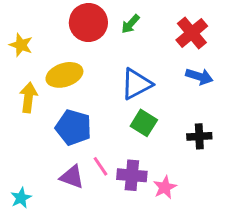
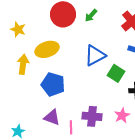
green square: (144, 123) -> (116, 73), moved
pink line: (100, 166) -> (71, 127), moved, turned 32
pink star: (165, 187) -> (122, 115), moved

